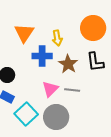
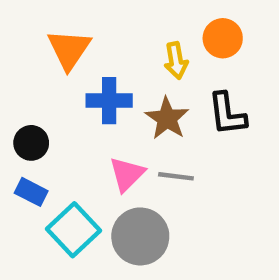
orange circle: (93, 28) -> (223, 38), size x0.7
yellow arrow: (57, 38) -> (176, 61), moved

